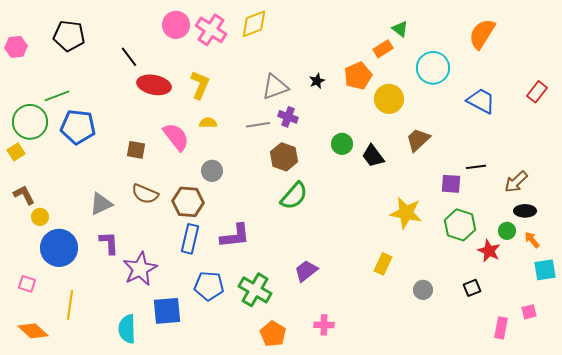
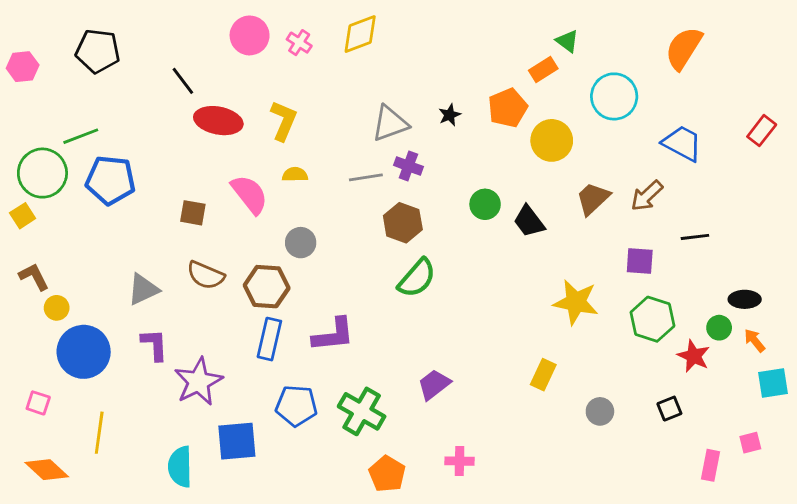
pink cross: (211, 30) -> (299, 43), size x0.6
black line: (476, 167) -> (695, 237), moved
brown arrow: (516, 182) -> (647, 196), moved

